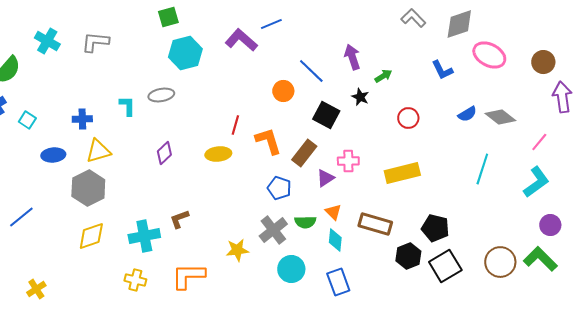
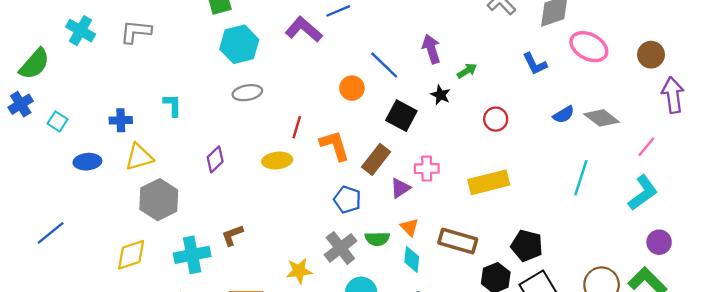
gray ellipse: (161, 95) -> (247, 93), moved
gray hexagon: (88, 188) -> (159, 200), moved

